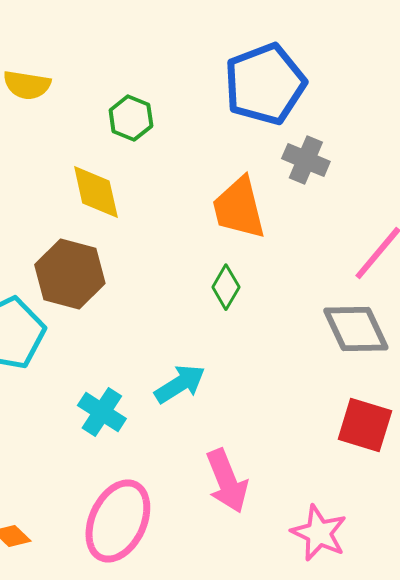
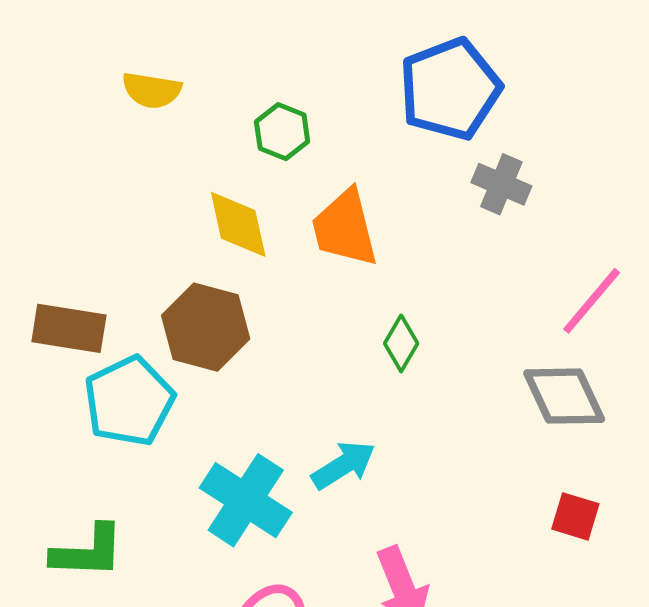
orange trapezoid: (239, 208) -> (345, 228), moved
cyan cross: (102, 412) -> (246, 500), size x1.5
red square: (365, 425) -> (575, 516), size x0.7

